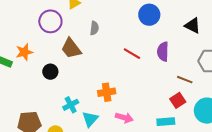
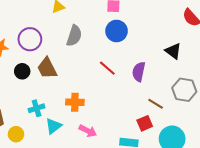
blue circle: (149, 15) -> (117, 31), moved
purple circle: (50, 21) -> (30, 39), moved
gray semicircle: (94, 28) -> (74, 36), size x1.5
brown trapezoid: (71, 48) -> (47, 68), moved

